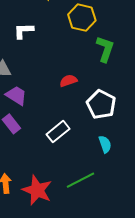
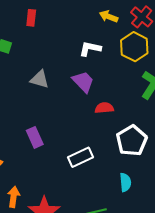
white L-shape: (24, 31) -> (90, 49), moved
purple trapezoid: (16, 95) -> (83, 82), moved

